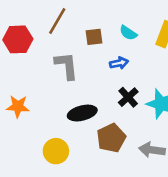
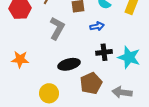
gray L-shape: (66, 66) -> (57, 28), turned 35
black cross: (128, 97) -> (104, 52), turned 35

